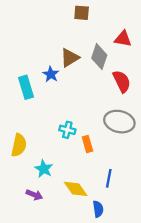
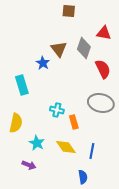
brown triangle: (70, 58) -> (59, 49), turned -36
cyan rectangle: (26, 87) -> (22, 85), moved
yellow diamond: (76, 189) -> (66, 147), moved

